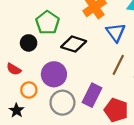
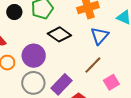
black circle: (29, 43) -> (14, 12), moved

